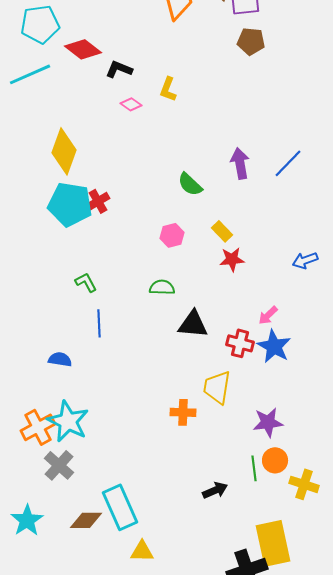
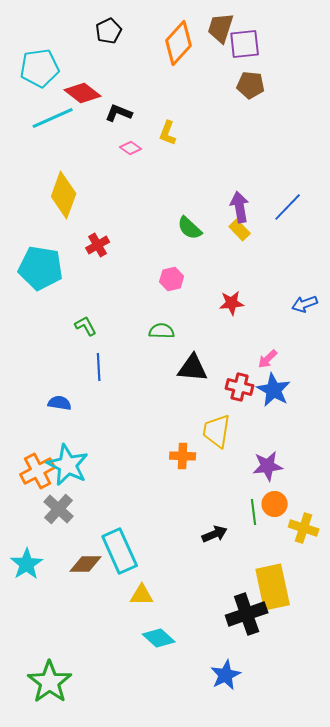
cyan line: (30, 74) -> (53, 118), moved
cyan pentagon: (70, 204) -> (41, 268), moved
yellow rectangle: (222, 231) -> (240, 230), moved

